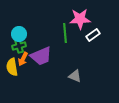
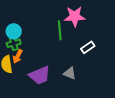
white rectangle: (93, 35) -> (88, 47), moved
purple trapezoid: (41, 56) -> (40, 75), moved

